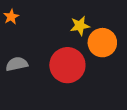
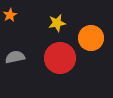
yellow star: (80, 26) -> (57, 23), moved

